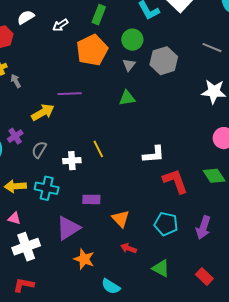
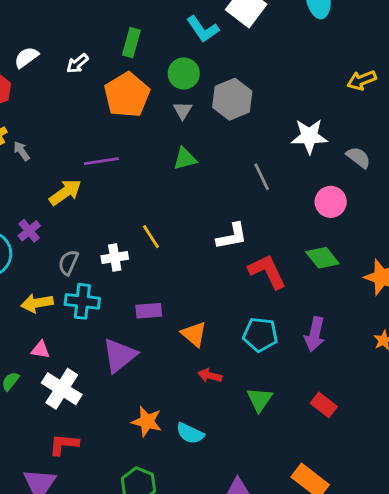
gray line: (212, 48) -> (262, 177), moved, turned 48
gray semicircle: (39, 150) -> (68, 262), moved
white cross: (26, 247) -> (62, 389), turned -32
orange star: (84, 259) -> (147, 422), moved
green triangle: (161, 268) -> (259, 400), turned 42

